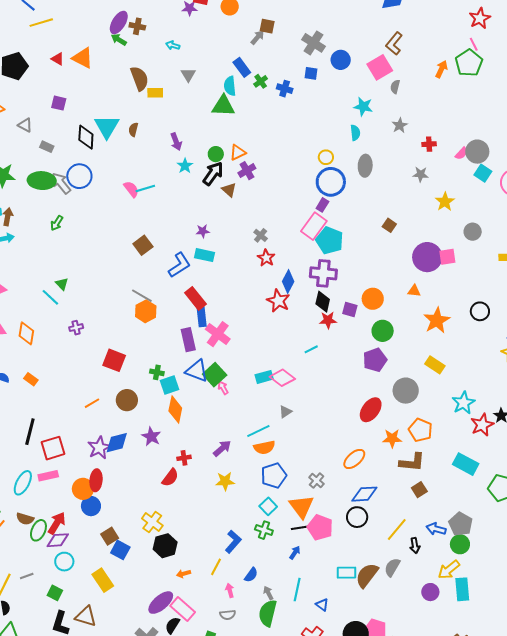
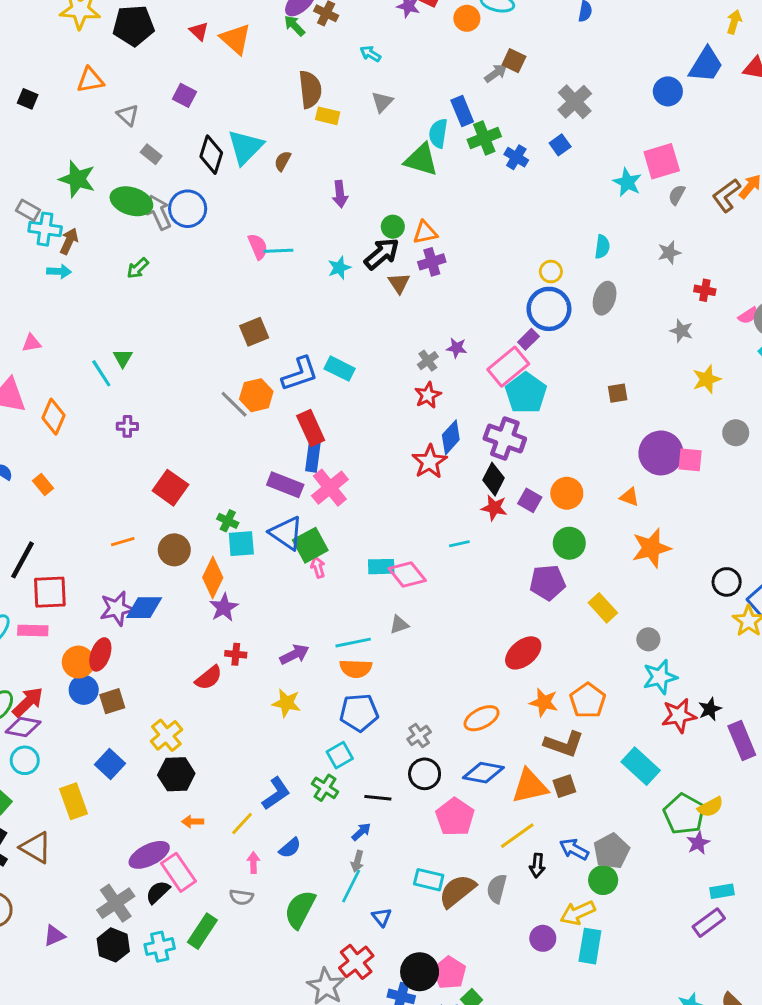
brown L-shape: (394, 44) -> (726, 195), moved
blue circle: (341, 60) -> (668, 91), moved
blue square: (311, 73) -> (560, 145), turned 32
green cross: (261, 81) -> (484, 138), size x1.5
cyan star: (363, 107) -> (627, 182), moved
cyan star: (185, 166) -> (339, 268), moved
brown square: (389, 225) -> (618, 393), turned 32
purple star: (203, 231) -> (457, 348), moved
orange hexagon: (146, 311) -> (256, 395), moved
black circle: (480, 311) -> (727, 582), moved
purple rectangle: (188, 340) -> (285, 485), turned -70
yellow rectangle: (435, 365) -> (603, 608), moved
gray circle: (406, 391) -> (648, 639), moved, size x0.6
orange diamond: (175, 410) -> (213, 577), moved
purple star: (151, 437) -> (224, 608), moved
orange triangle: (301, 506) -> (530, 786), moved, turned 40
black circle: (357, 517) -> (425, 774), moved
pink pentagon: (320, 527) -> (455, 817), moved
brown square: (110, 536) -> (112, 701), moved
gray semicircle: (392, 567) -> (497, 889), turned -30
gray arrow: (268, 593) -> (357, 861), moved, turned -152

